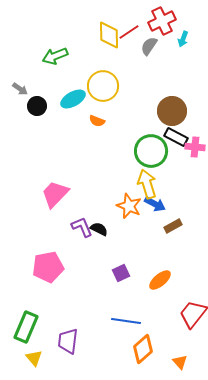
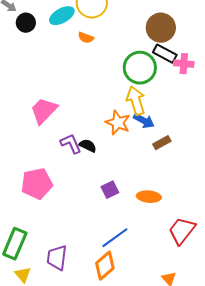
orange ellipse: (160, 280) -> (149, 197), turned 45
blue line: (126, 321) -> (115, 238), turned -44
orange diamond: (143, 349) -> (105, 266), moved

